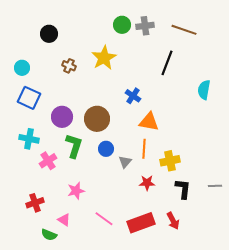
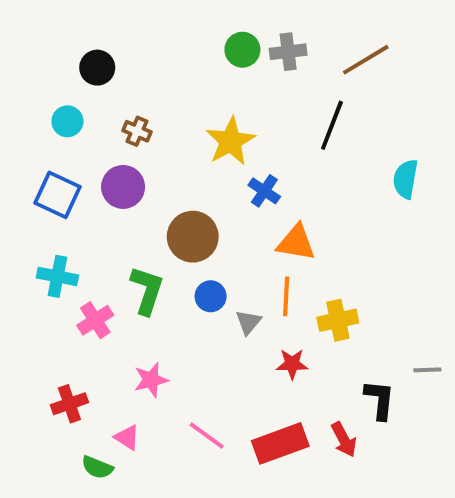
brown line: (184, 30) -> (366, 60), turned -50
yellow star: (104, 58) -> (230, 141), moved
cyan circle: (22, 68) -> (67, 121), moved
purple circle: (62, 117) -> (123, 187), moved
black L-shape: (183, 189) -> (380, 400), moved

